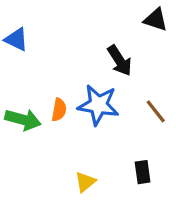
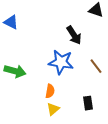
orange semicircle: (59, 110) -> (50, 91), moved

